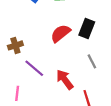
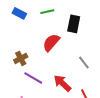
black rectangle: (87, 28) -> (74, 24), moved
brown cross: (15, 45) -> (21, 58), moved

